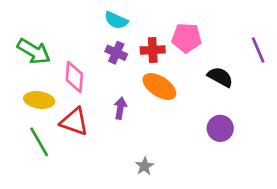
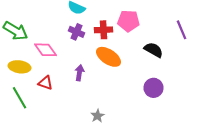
pink diamond: (74, 77) -> (46, 50), turned -40
red triangle: (74, 122) -> (46, 83), size x0.7

